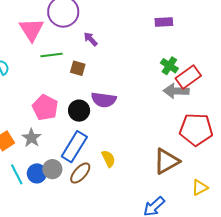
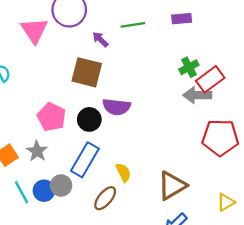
green line: (52, 55) -> (133, 25), moved
green cross: (169, 66) -> (189, 67), turned 30
brown square: (78, 68) -> (87, 72), size x1.8
brown triangle: (166, 161) -> (172, 186), moved
brown ellipse: (80, 173) -> (105, 198), moved

